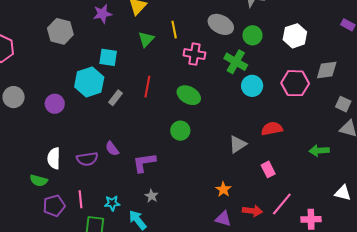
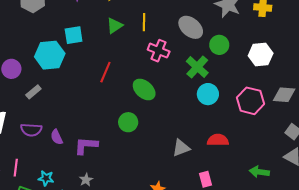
cyan square: (108, 57) -> (74, 35), turned -30
gray rectangle: (115, 98) -> (33, 92), moved
purple semicircle: (112, 149) -> (57, 137), moved

